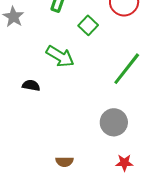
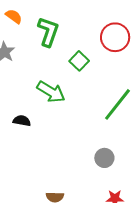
gray circle: (114, 122) -> (104, 158), size x0.7

